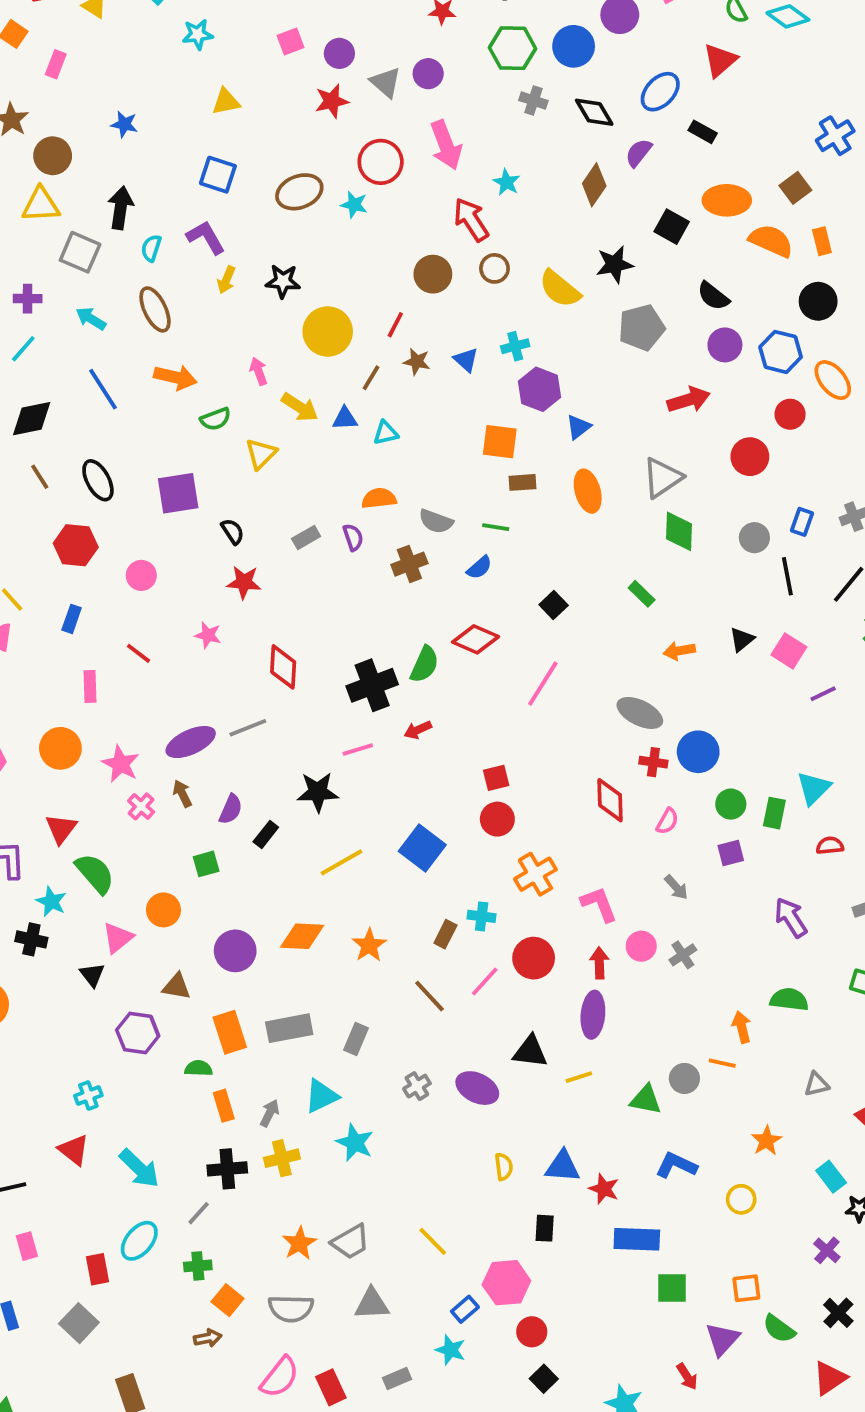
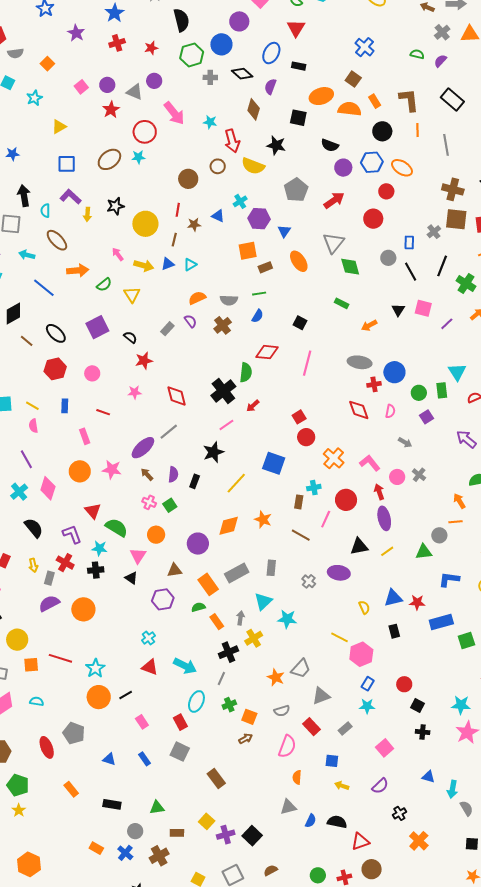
red arrow: (471, 220) -> (232, 141), moved, turned -145
black star: (615, 264) -> (276, 145), turned -30
gray pentagon: (642, 328) -> (296, 190), moved
pink cross: (141, 806) -> (149, 502), moved
yellow line: (433, 1241) -> (339, 637), moved
pink hexagon: (506, 1283) -> (361, 654), moved
gray semicircle: (291, 1308) -> (282, 711), size x0.7
red rectangle: (331, 1387) -> (312, 727), moved

